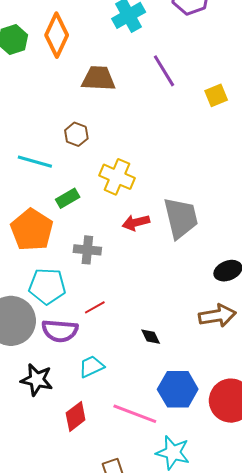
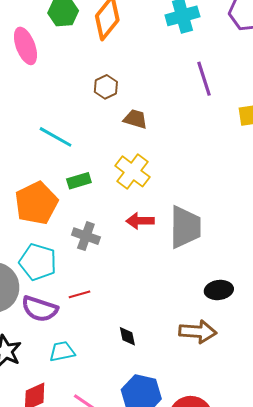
brown trapezoid: (98, 78) -> (135, 119), moved, size x0.7
brown hexagon: (76, 134) -> (106, 87), moved

